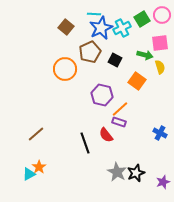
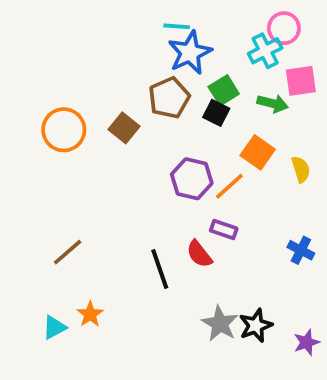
pink circle: (162, 15) -> (284, 28), moved
green square: (142, 19) -> (224, 90), moved
brown square: (66, 27) -> (124, 128), moved
cyan cross: (122, 28) -> (265, 51), moved
yellow semicircle: (160, 67) -> (301, 169), moved
orange circle: (65, 69) -> (64, 130), moved
orange line: (120, 109) -> (229, 186), moved
orange star: (39, 167) -> (90, 314), moved

